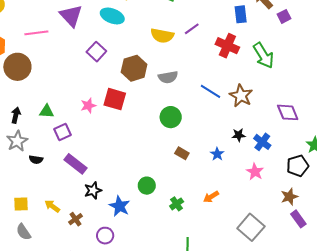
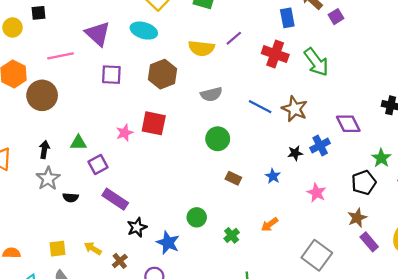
purple square: (96, 52) -> (111, 75), moved, turned -36
brown hexagon: (134, 68) -> (162, 74), moved
blue cross: (262, 142) -> (320, 146), moved, turned 30

